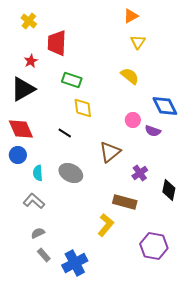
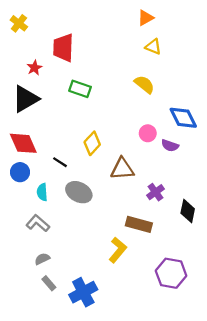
yellow cross: (29, 21) -> (19, 23), moved
yellow triangle: (138, 42) -> (153, 47), turned -42
yellow diamond: (83, 108) -> (92, 143), moved, turned 50
black line: (65, 133) -> (60, 162), moved
brown triangle: (110, 152) -> (122, 169), turned 35

